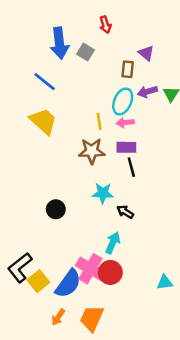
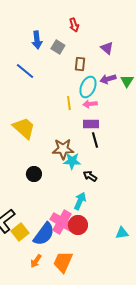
blue arrow: (59, 43) -> (37, 40), size x0.7
brown rectangle: (128, 69) -> (80, 64), moved
yellow trapezoid: (43, 121) -> (24, 128), moved
brown star: (92, 151) -> (63, 149), moved

